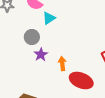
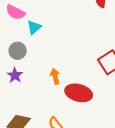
purple star: (41, 55) -> (15, 75), moved

